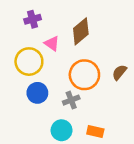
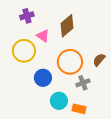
blue circle: (37, 93) -> (43, 78), moved
gray cross: (71, 100) -> (83, 83), moved
cyan circle: (62, 130) -> (59, 101), moved

